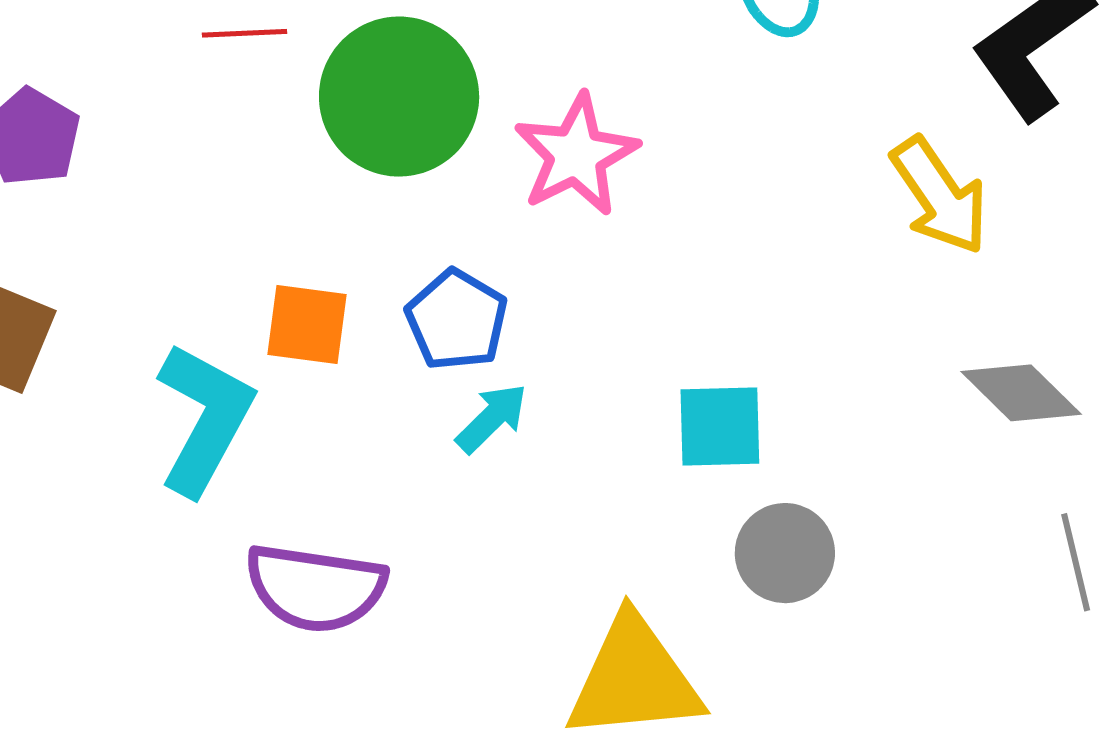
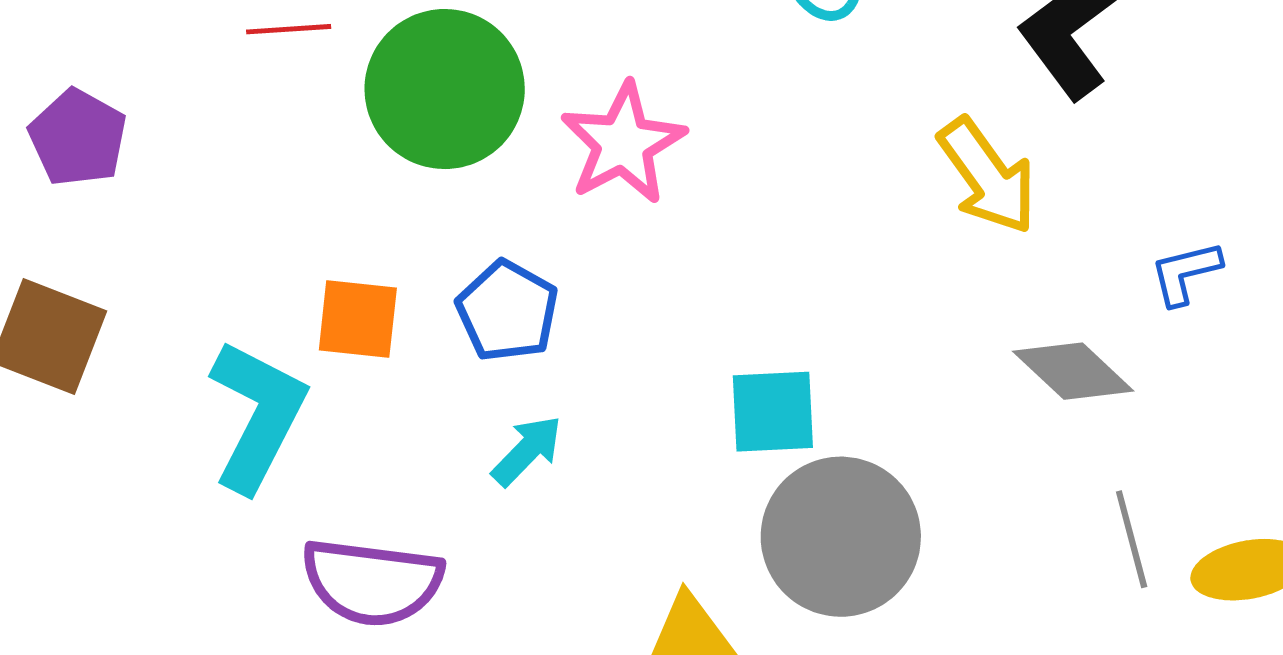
cyan arrow: (492, 418) -> (527, 451), moved
gray circle: (785, 553) -> (841, 537), size x1.6

